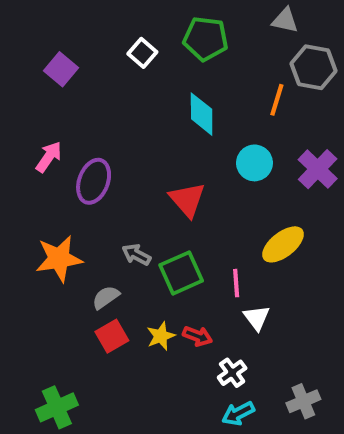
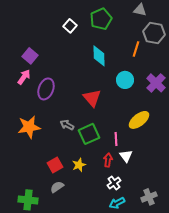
green pentagon: (206, 39) -> (101, 19), turned -30
purple square: (61, 69) -> (30, 56), moved
gray semicircle: (106, 297) -> (57, 187), moved
red arrow: (197, 336) -> (108, 160), moved, turned -104
green cross: (57, 407) -> (28, 200), turned 30

